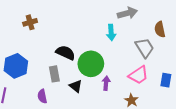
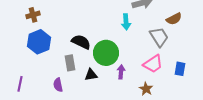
brown cross: (30, 22) -> (33, 15), moved
brown semicircle: (160, 29) -> (174, 19), turned -105
blue hexagon: (16, 66) -> (39, 42), moved
black triangle: (76, 86) -> (91, 75), turned -48

